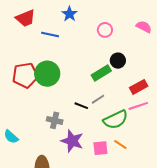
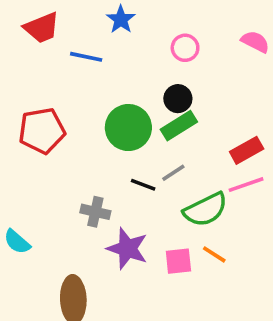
black circle: (118, 61) -> (178, 99), moved
green circle: (47, 74) -> (128, 128), moved

